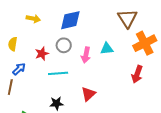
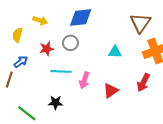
yellow arrow: (33, 19) -> (40, 21), moved
pink arrow: (86, 55) -> (84, 80), moved
red triangle: (88, 94) -> (111, 91), moved

